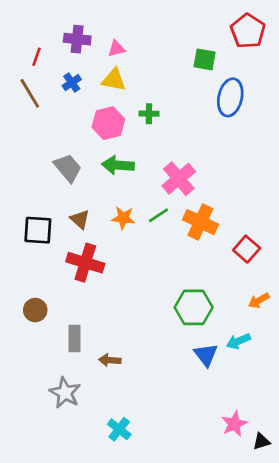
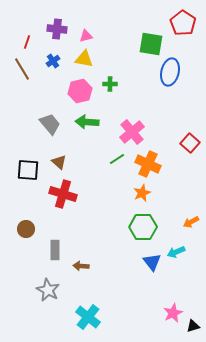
green square: (205, 59) -> (151, 44), size x1.4
orange star: (123, 218) -> (142, 193), moved, turned -30
red square: (247, 249) -> (190, 143), moved
cyan cross: (119, 429) -> (88, 317), size x1.4

